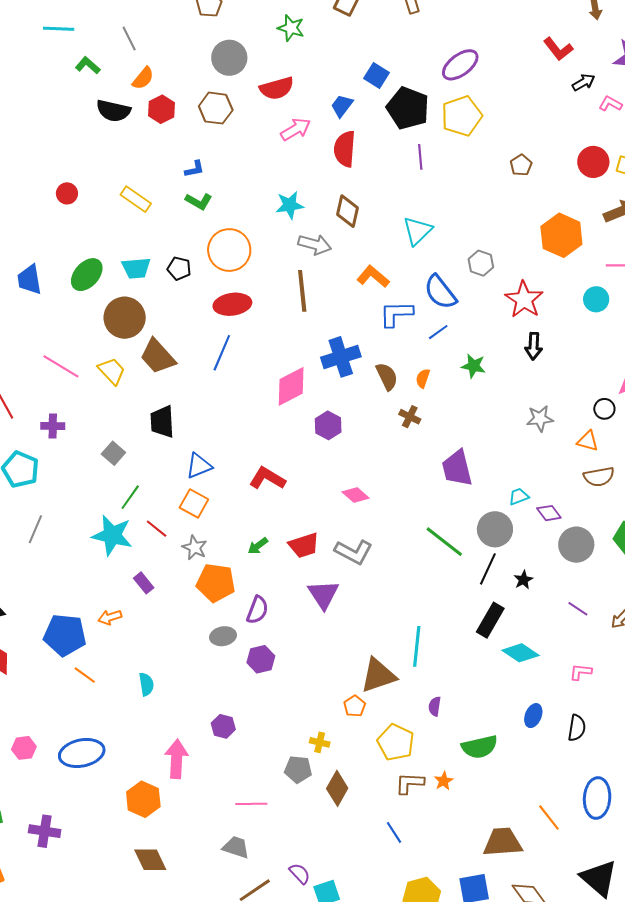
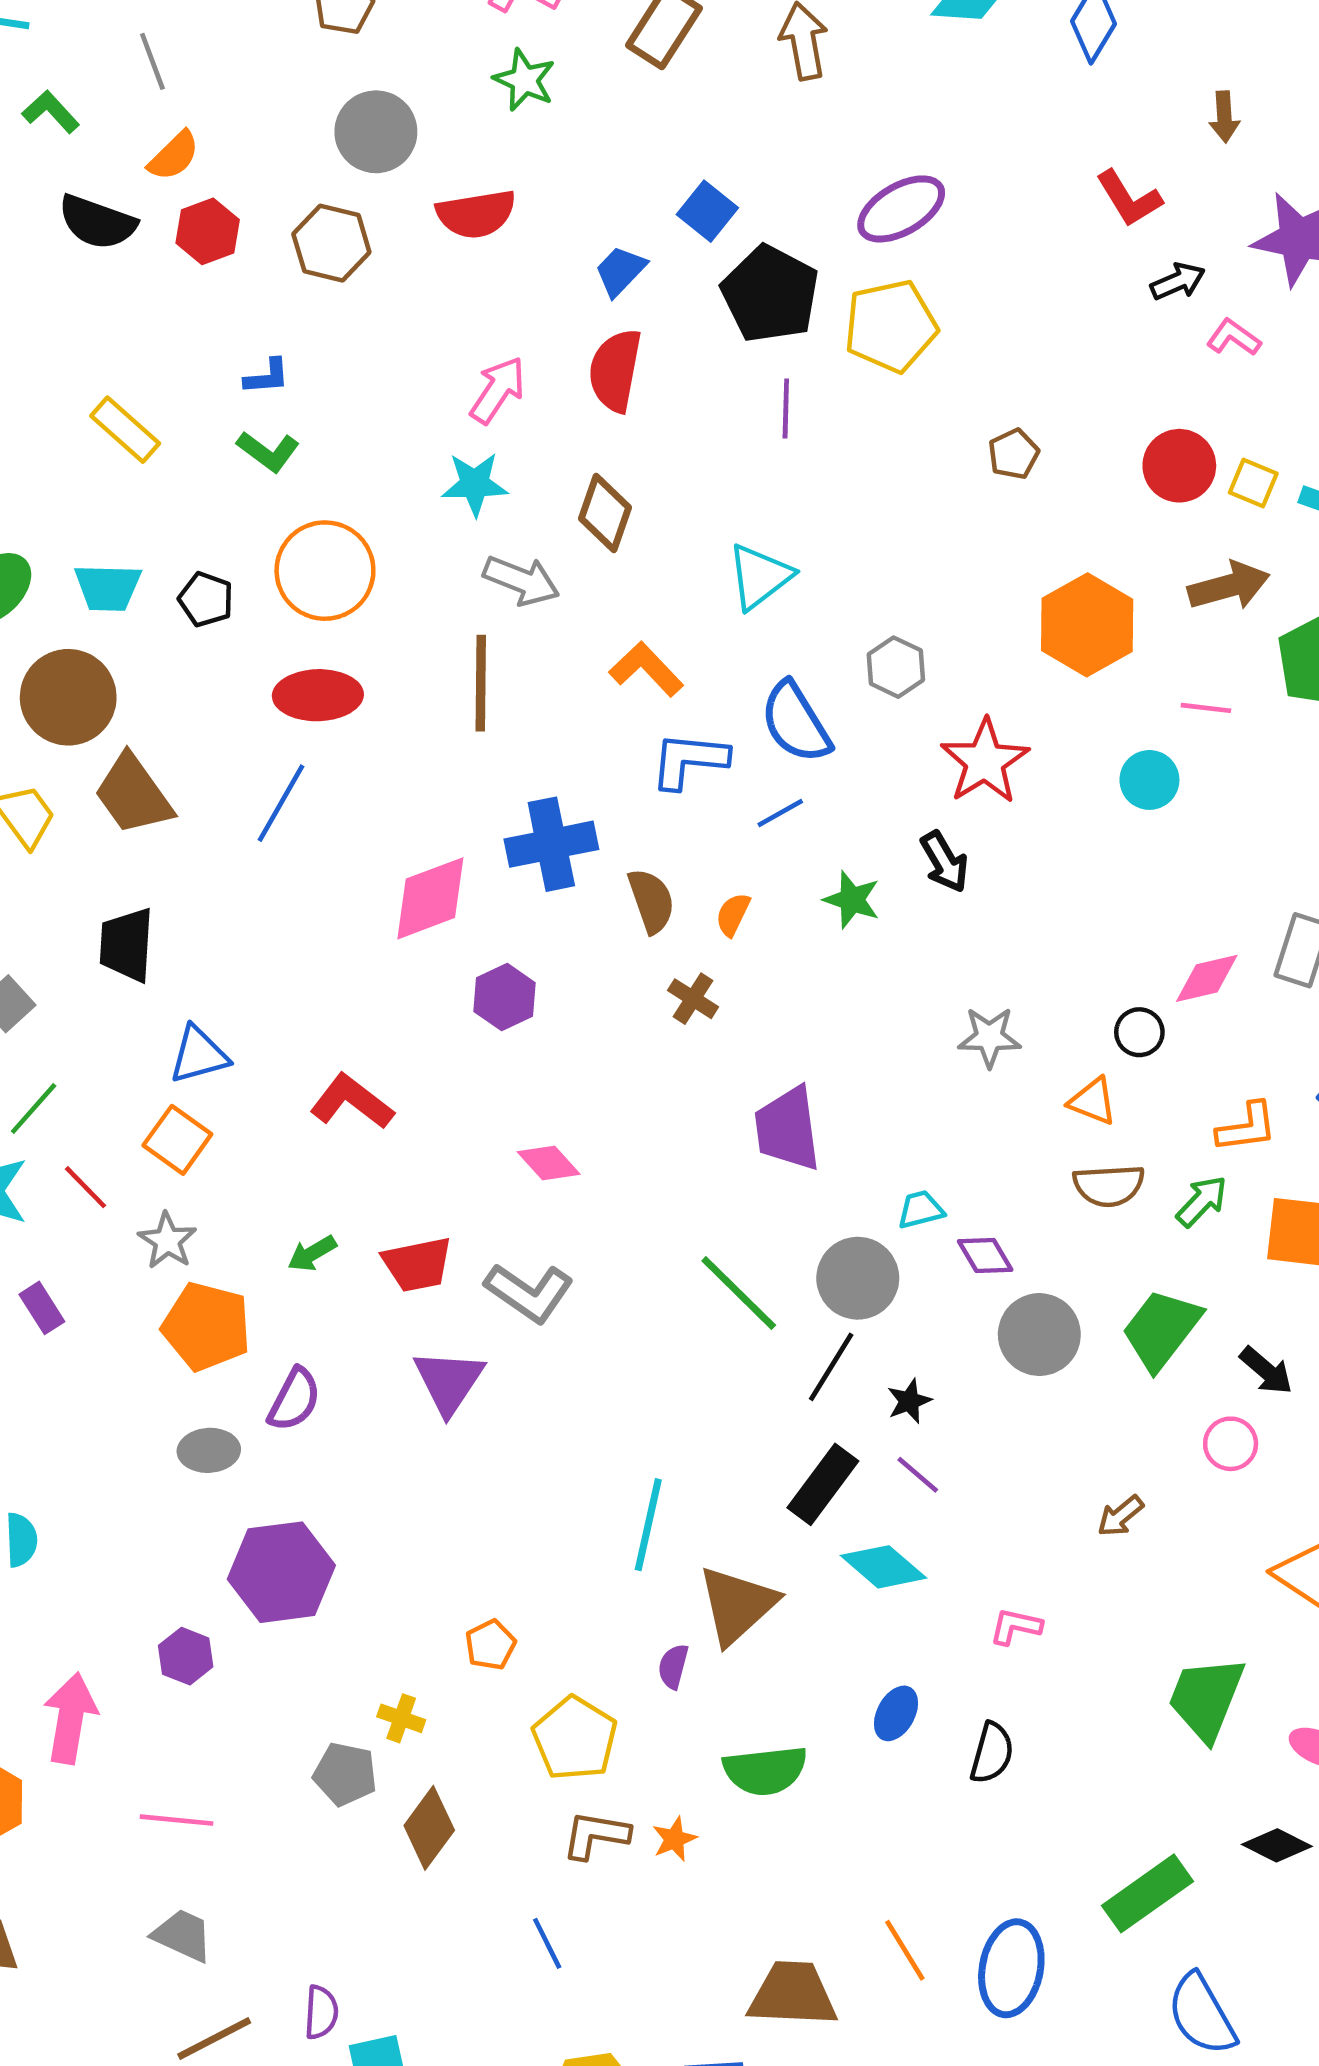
pink arrow: (296, 129) -> (498, 390), moved, turned -32
black arrow: (534, 346) -> (945, 862), moved, turned -40
purple line: (578, 609) -> (918, 1475), moved
purple hexagon: (261, 659) -> (281, 1572), moved, size x1.6
brown triangle: (378, 675) -> (737, 1605), moved, turned -30
blue ellipse: (597, 798) -> (1011, 1968), moved
pink line: (251, 804) -> (177, 1820), moved
purple semicircle: (300, 874) -> (321, 2012), turned 40

